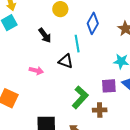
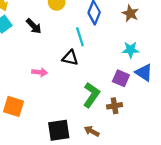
black arrow: (45, 35) -> (34, 26), moved
purple square: (109, 86) -> (121, 78), turned 35

